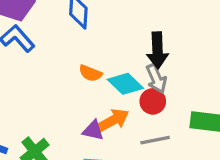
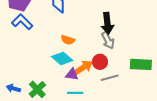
cyan diamond: (125, 84) -> (62, 58), moved
red circle: (153, 101) -> (100, 62), moved

